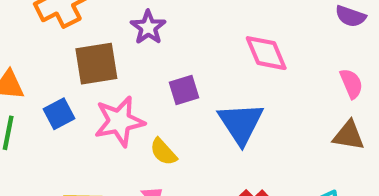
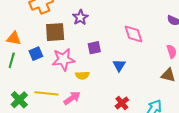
blue triangle: (241, 123) -> (119, 65), size x0.6
yellow semicircle: (163, 152) -> (82, 75), turned -56

